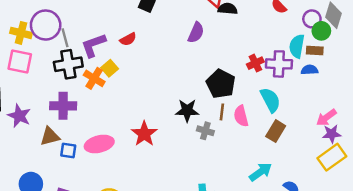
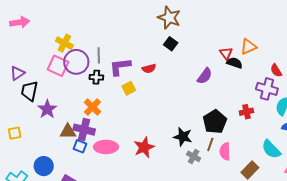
purple circle: (46, 25) -> (76, 62), moved
black cross: (68, 64) -> (96, 77), size x0.6
purple cross: (279, 64) -> (267, 89), moved
orange cross: (94, 78) -> (92, 107), moved
cyan semicircle: (270, 100) -> (271, 149), moved, turned 150
purple cross: (63, 106) -> (84, 130), moved

